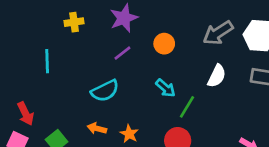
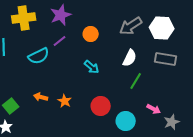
yellow cross: (74, 22) -> (24, 18), size x1.6
cyan semicircle: (105, 91) -> (39, 56), moved
green line: (187, 107) -> (136, 81), moved

